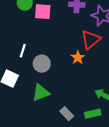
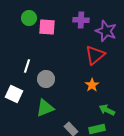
orange star: (78, 58) -> (92, 85), moved

